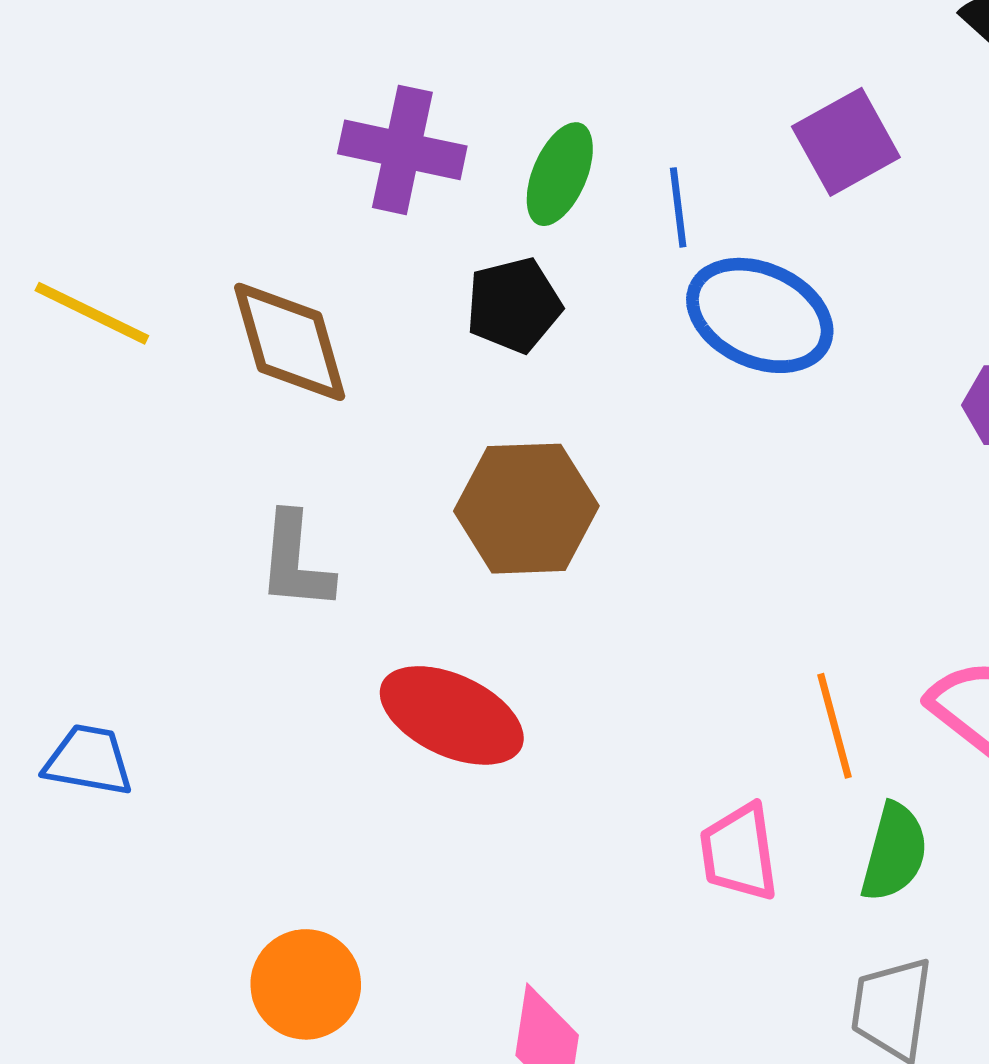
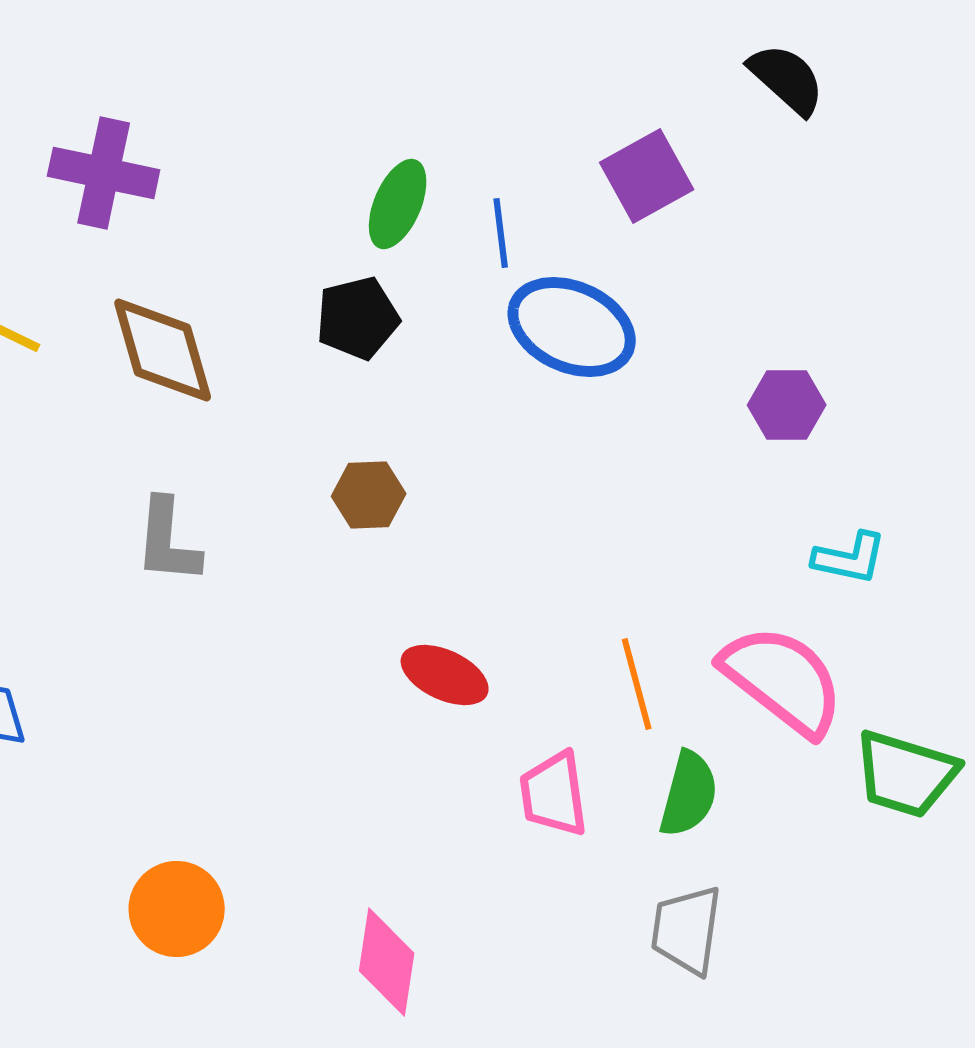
purple cross: (402, 150) -> (104, 173), moved
brown hexagon: (526, 509) -> (369, 495), size x0.6
red ellipse: (452, 715) -> (445, 675), moved, size x0.7

